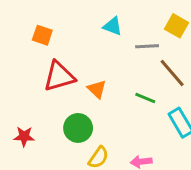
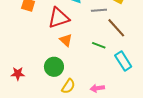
red triangle: (59, 76) -> (59, 18), moved

